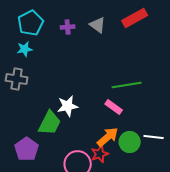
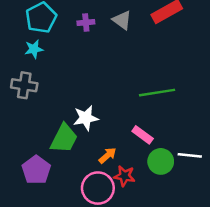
pink rectangle: (114, 107) -> (143, 135), moved
orange arrow: (108, 137) -> (108, 155), moved, size x0.7
red star: (100, 154) -> (124, 176), turned 30

